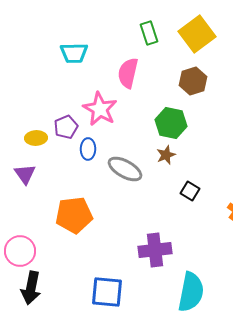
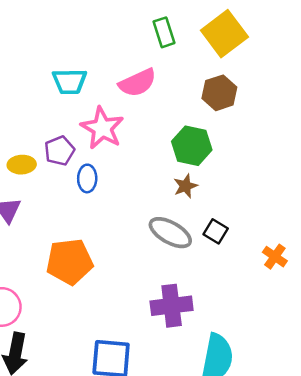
cyan trapezoid: (74, 53) -> (70, 81), moved
pink semicircle: (128, 73) -> (138, 83), turned -128
gray ellipse: (125, 169) -> (170, 233), moved

